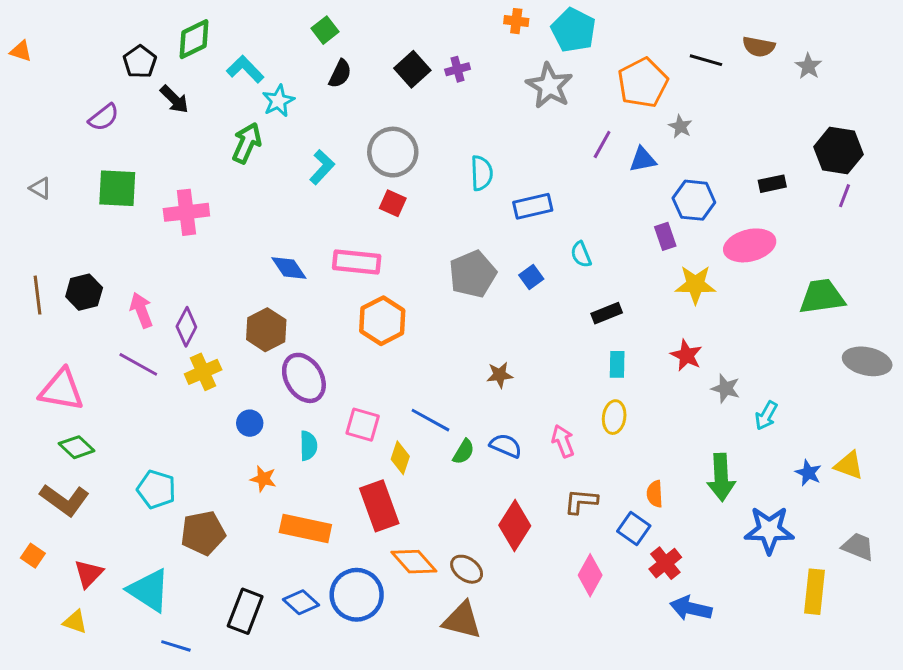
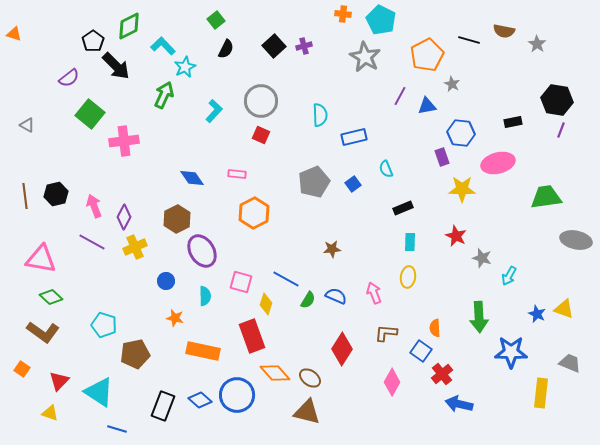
black arrow: (174, 99) -> (116, 66), size x1.4
green square: (117, 188) -> (90, 114), moved, turned 36
pink rectangle: (357, 262) -> (237, 174), size x0.6

